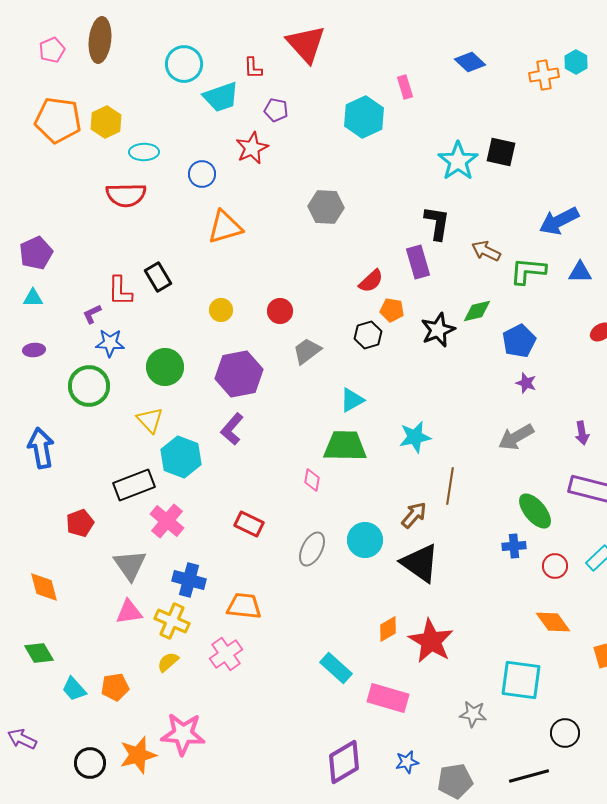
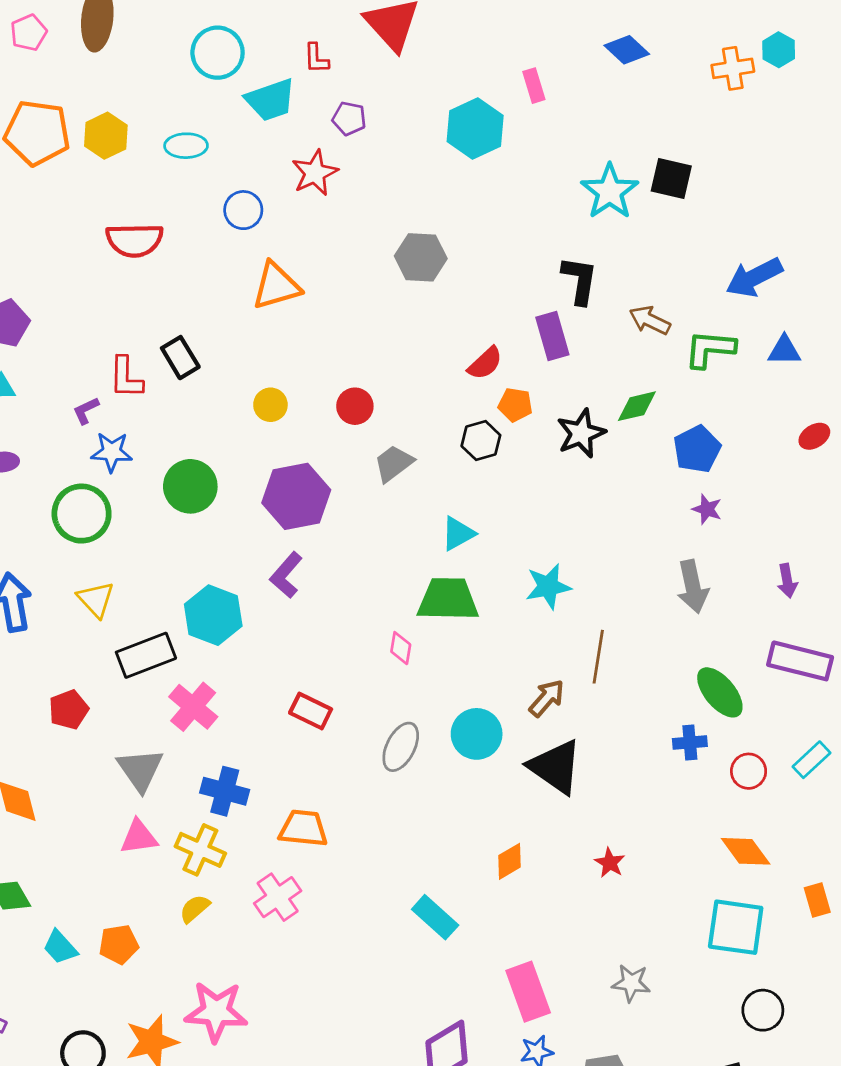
cyan ellipse: (144, 152) -> (186, 146), moved
yellow triangle: (150, 420) -> (96, 599), moved
gray arrow: (516, 437) -> (693, 587), turned -72
red star: (431, 641) -> (610, 863), moved, size x0.5
cyan square: (521, 680) -> (736, 927), moved
pink rectangle: (388, 698) -> (528, 992), moved, turned 54

